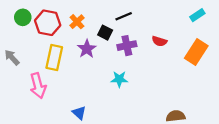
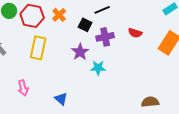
purple star: (87, 49) -> (80, 52), moved
pink arrow: (38, 86) -> (23, 88), moved, size x0.7

